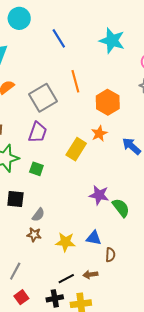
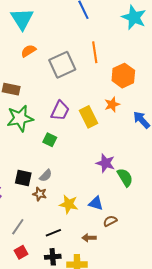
purple trapezoid: (38, 132) -> (60, 111), moved
yellow rectangle: (76, 149) -> (89, 117), turned -65
green square: (36, 169) -> (50, 140), moved
black square: (15, 199) -> (23, 178), moved
brown semicircle: (110, 255) -> (110, 221), turned -128
black line: (66, 279) -> (53, 233), moved

